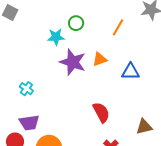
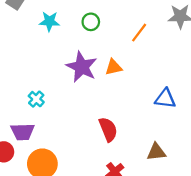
cyan star: (56, 37) -> (49, 21), moved
blue triangle: (131, 72) -> (165, 99), moved
cyan cross: (26, 89) -> (36, 99), moved

